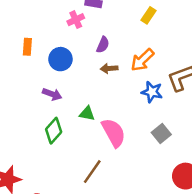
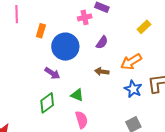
blue circle: (60, 59) -> (65, 47), size x1.4
brown arrow: (109, 68) -> (102, 72), moved
pink semicircle: (114, 133) -> (82, 120), moved, size x0.7

